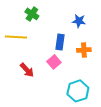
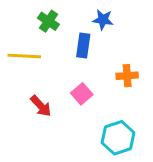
blue star: (79, 21) -> (103, 20), moved
blue rectangle: (60, 42) -> (83, 45), moved

